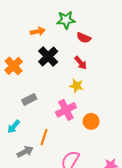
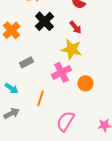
yellow star: (76, 86) -> (72, 49), size x1.5
cyan arrow: (14, 127) -> (12, 88), turned -96
gray arrow: (25, 152) -> (12, 113), moved

